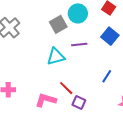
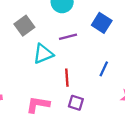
gray square: (58, 24) -> (24, 26), moved
red line: (66, 88) -> (67, 78), moved, turned 49

